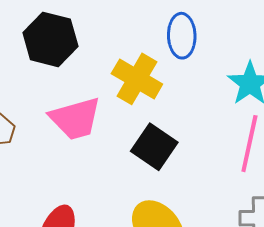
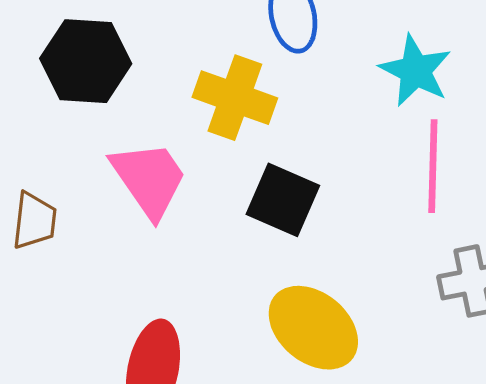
pink trapezoid: (75, 119) -> (149, 179), turned -98

